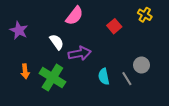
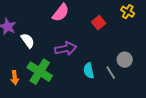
white semicircle: (57, 42) -> (28, 41), moved
orange arrow: (25, 71) -> (15, 78), moved

